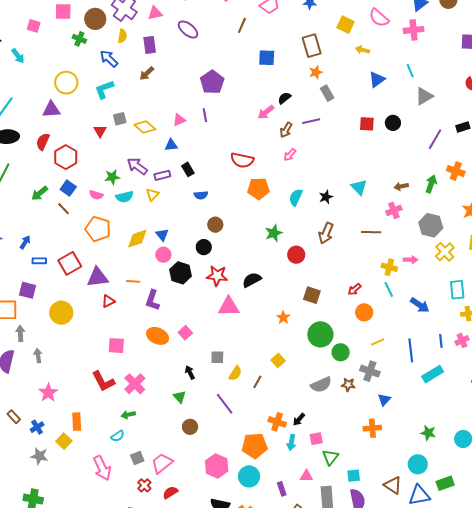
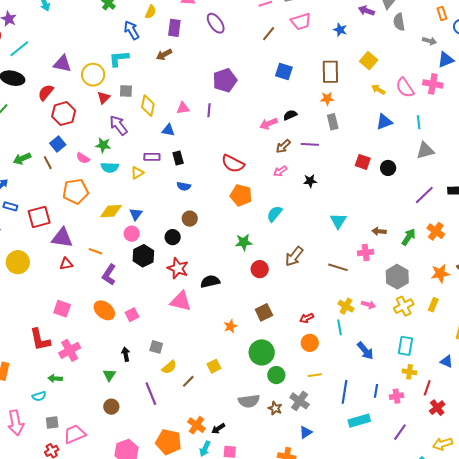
pink semicircle: (379, 18) -> (405, 88), moved
yellow circle: (66, 83) -> (93, 75), moved
yellow diamond: (145, 127) -> (148, 106), turned 45
purple arrow: (137, 166) -> (118, 125), moved
green arrow: (40, 193) -> (22, 159), moved
black star: (326, 197) -> (310, 181), moved
orange pentagon: (98, 229) -> (76, 191), turned 30
brown square: (312, 295) -> (264, 312), turned 30

